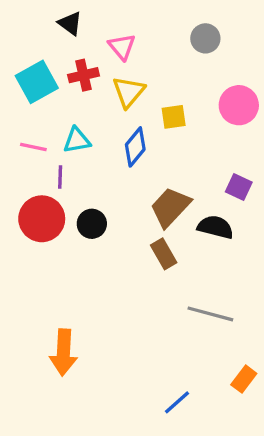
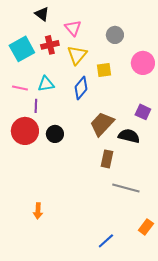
gray circle: (205, 38) -> (115, 35), moved
brown rectangle: (164, 254) -> (107, 159), moved, turned 42
orange arrow: (63, 352) -> (38, 211), size x0.6

